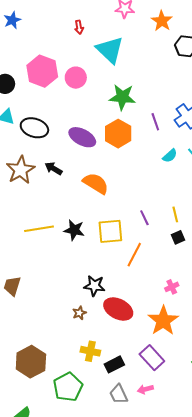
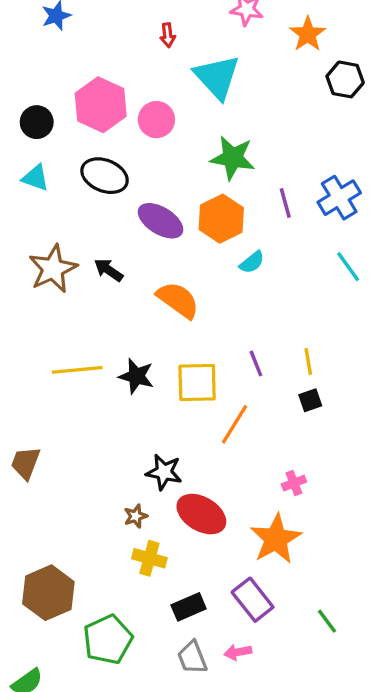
black ellipse: (34, 128) -> (105, 176), moved
cyan semicircle: (170, 156) -> (252, 262), moved
yellow cross: (90, 351) -> (149, 558), moved

